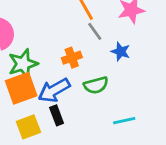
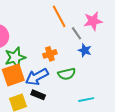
gray line: (95, 31) -> (76, 33), moved
black rectangle: (57, 115) -> (38, 95), turned -48

